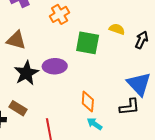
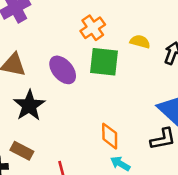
orange cross: (60, 14) -> (93, 28), moved
purple ellipse: (55, 66) -> (63, 70), moved, turned 55

